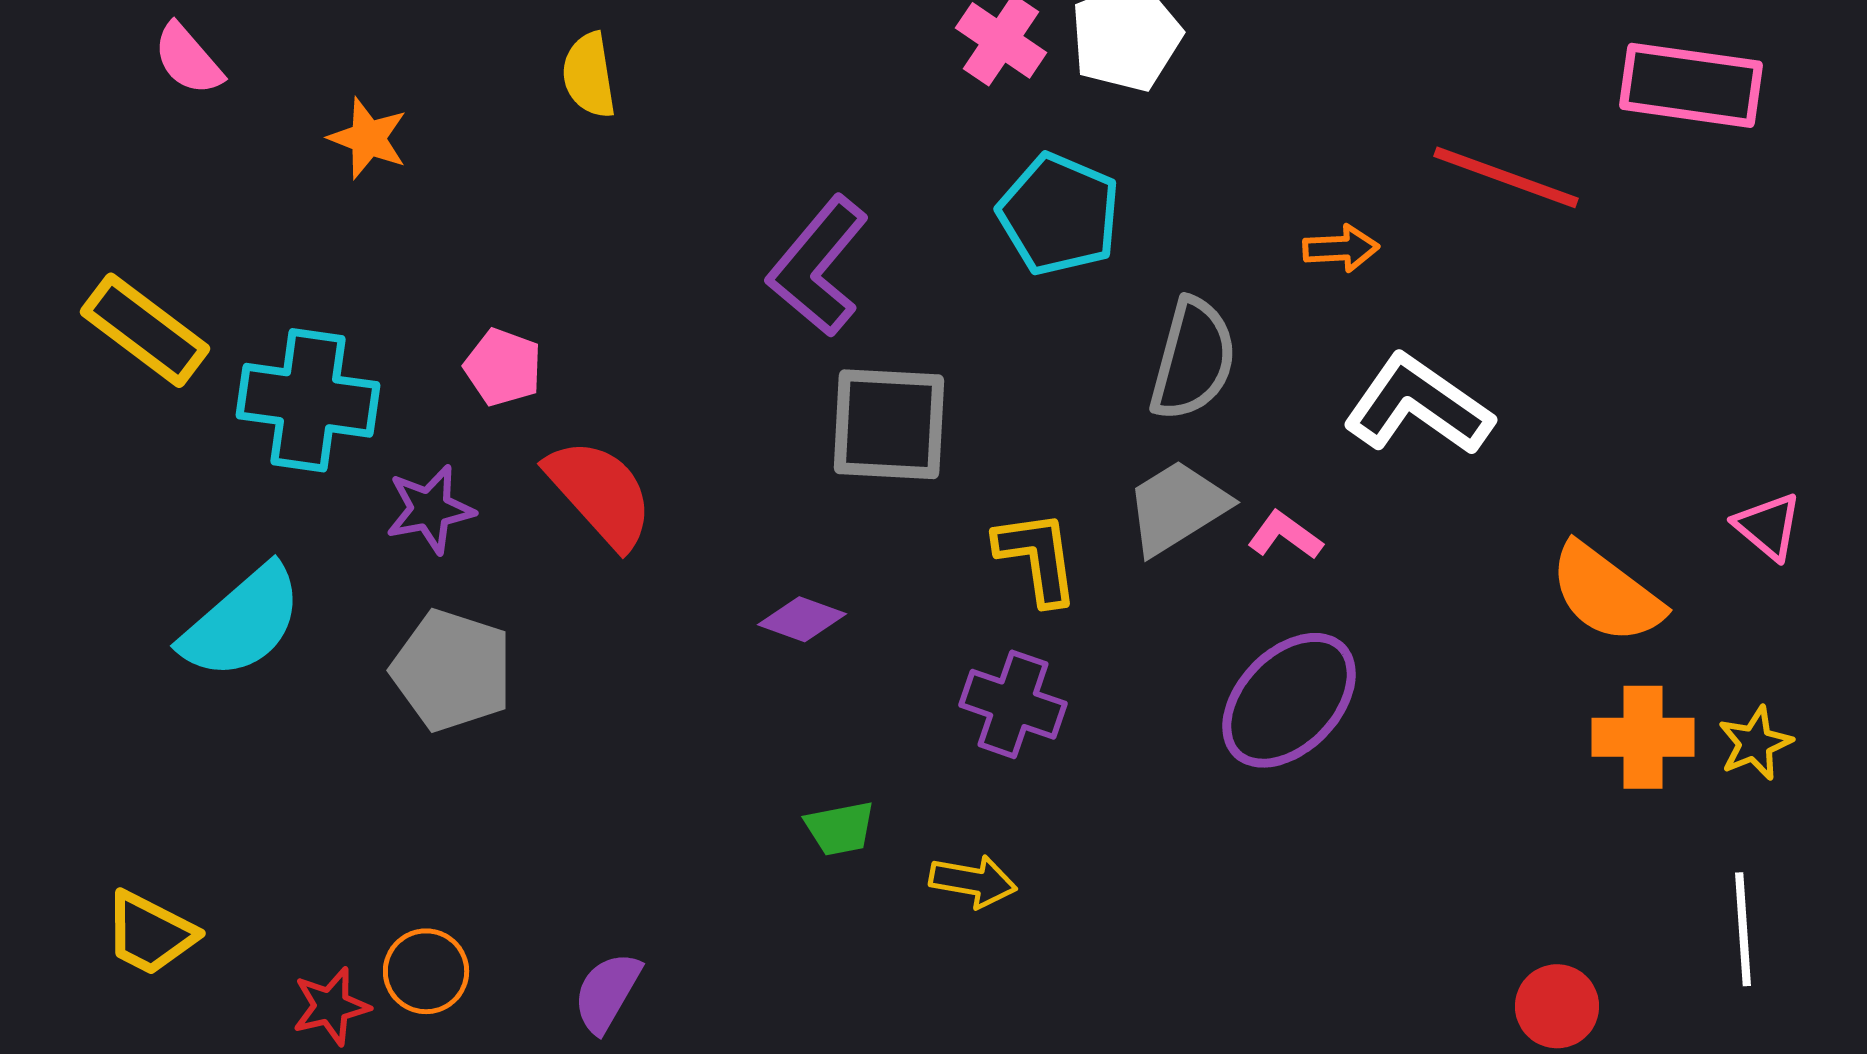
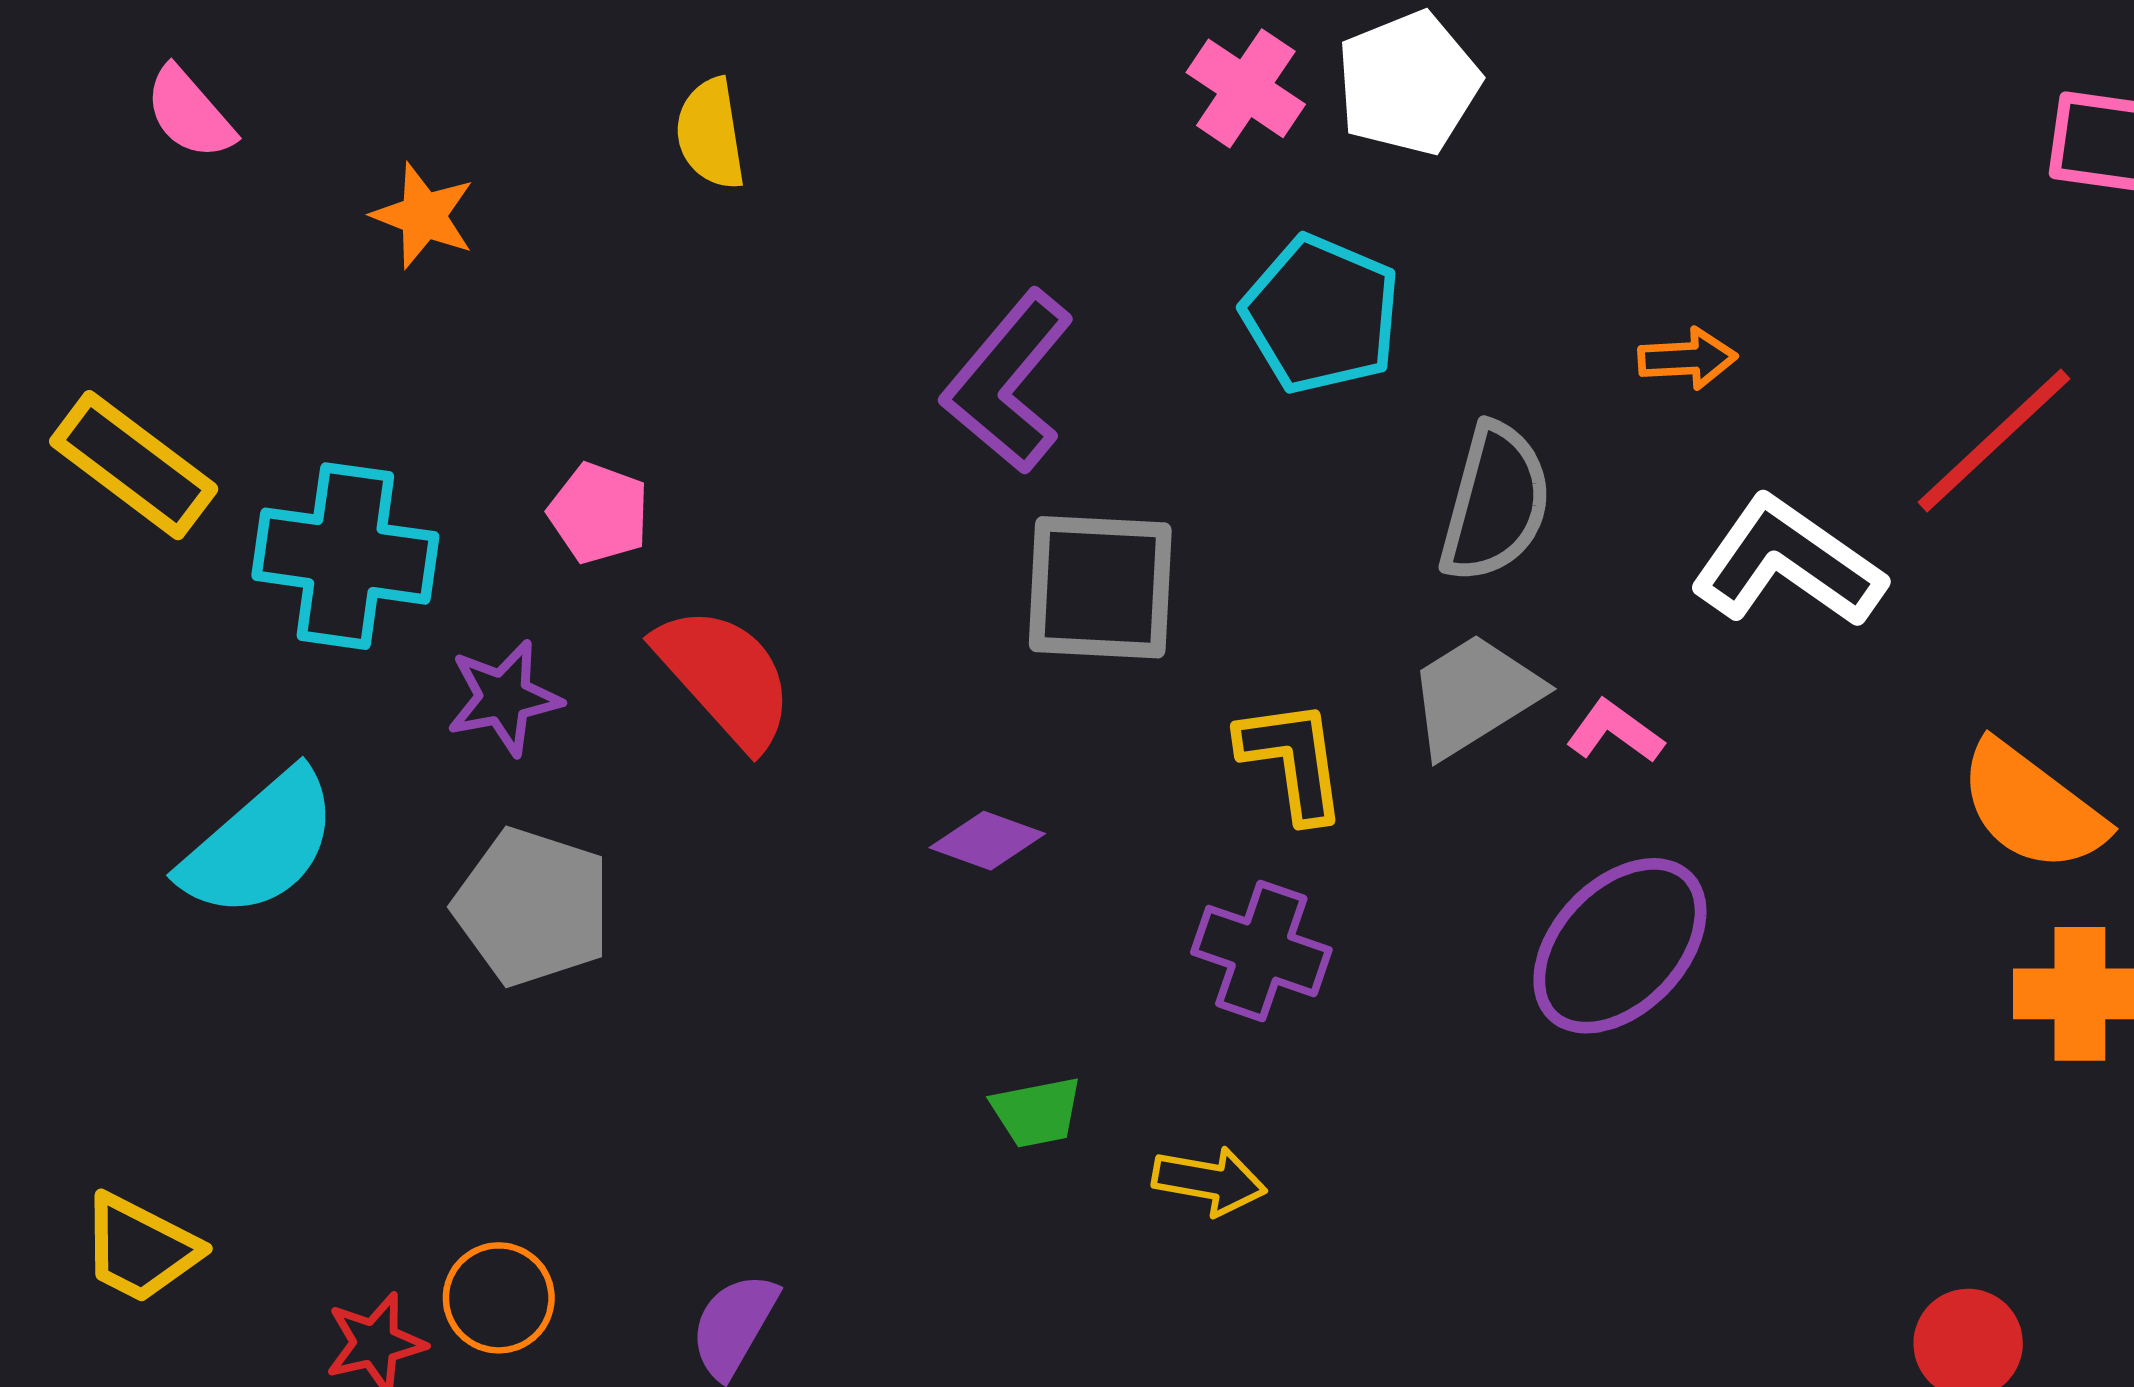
red line: (1506, 177) -> (1994, 440), moved, turned -63

